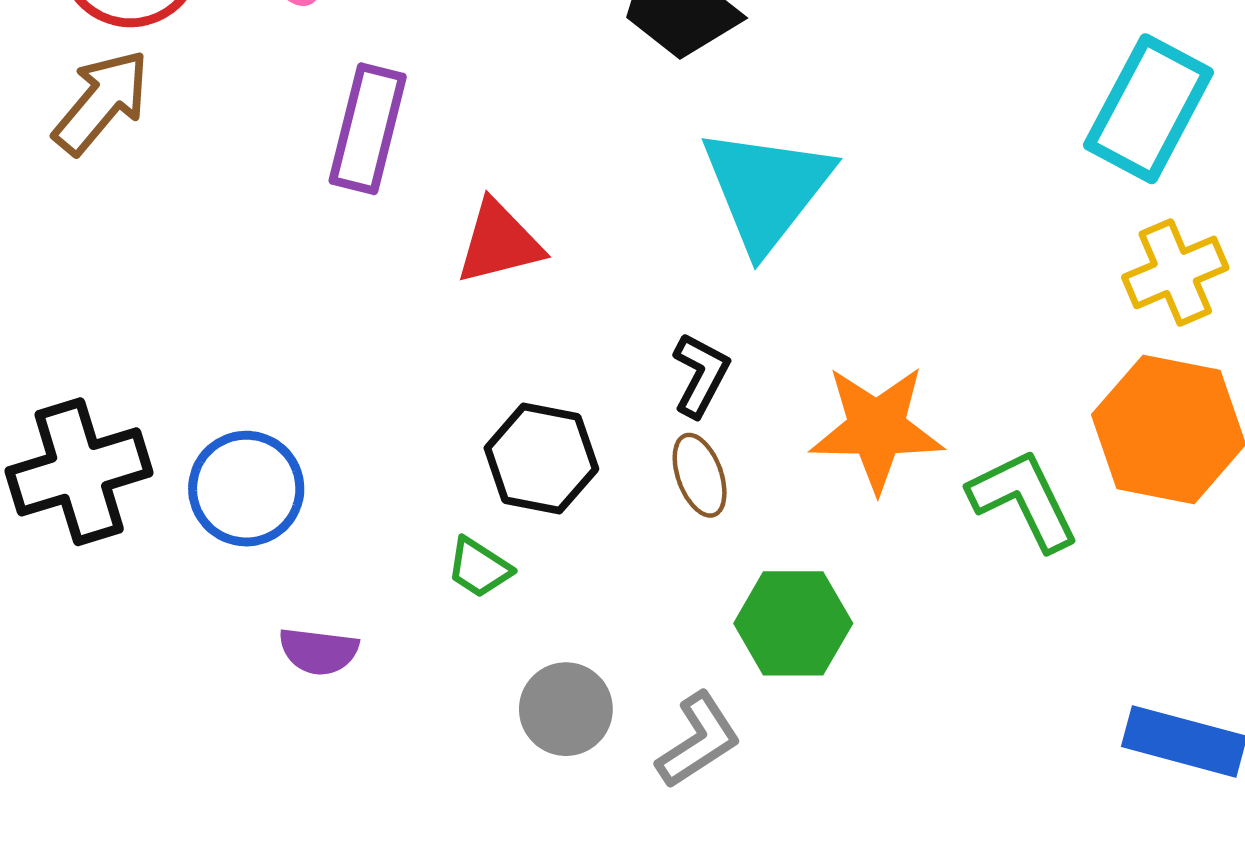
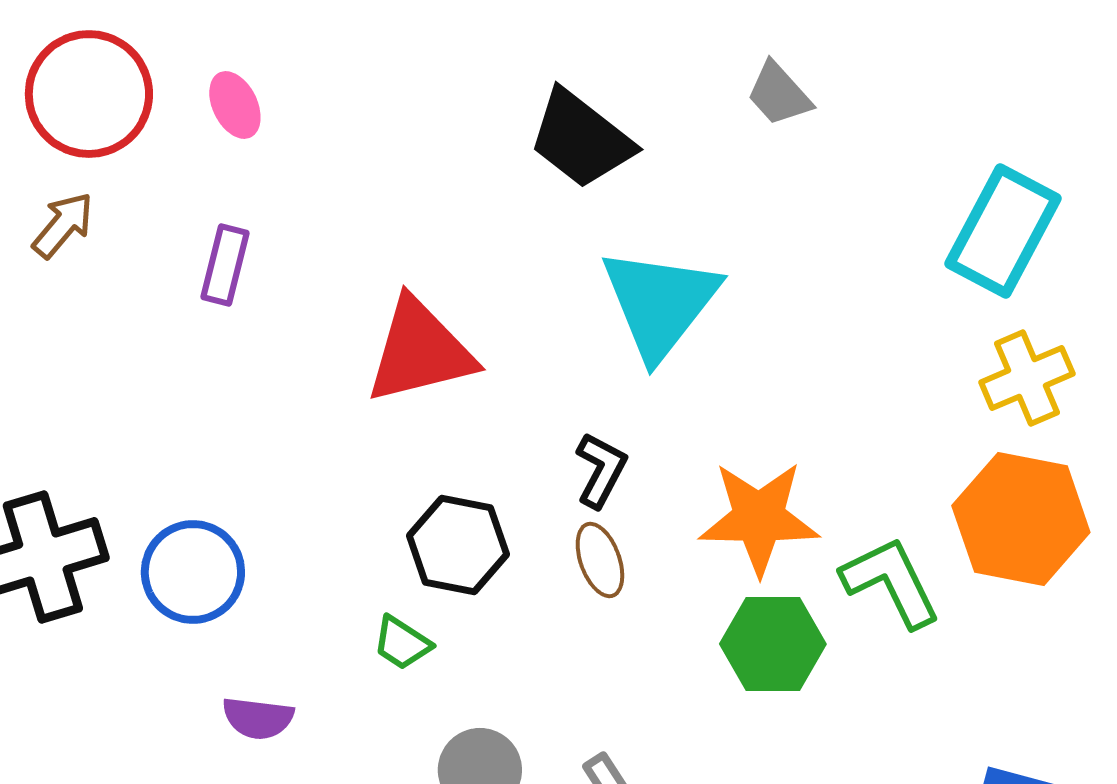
brown arrow: (101, 102) -> (63, 225), size x0.7
purple rectangle: (368, 129) -> (225, 265), moved, size x0.7
red triangle: (499, 242) -> (420, 351), size x1.4
green hexagon: (793, 623) -> (773, 644), moved

